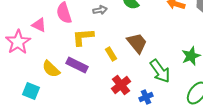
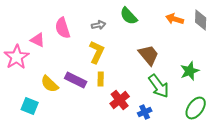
yellow L-shape: (83, 37) -> (97, 52), moved, turned 120
brown trapezoid: (137, 43) -> (149, 55), moved
yellow rectangle: (111, 54) -> (101, 79), moved, turned 32

